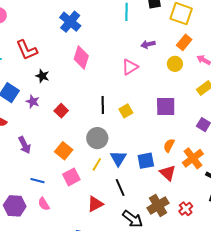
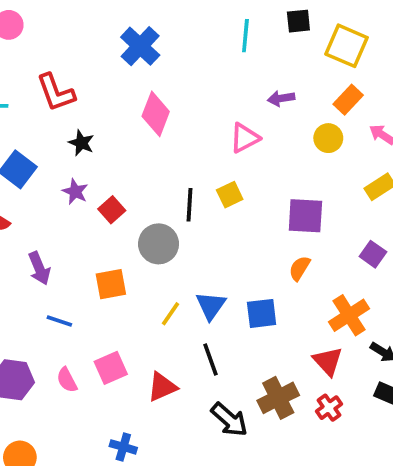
purple star: (33, 101) -> (75, 192), moved
yellow square: (126, 111) -> (230, 195), moved
gray circle: (97, 138) -> (159, 244), moved
orange semicircle: (169, 145) -> (300, 268), moved
orange square: (64, 151) -> (111, 284), turned 36
red triangle: (168, 173) -> (328, 361), moved
pink square: (71, 177) -> (111, 368), moved
blue line: (38, 181) -> (59, 321), moved

